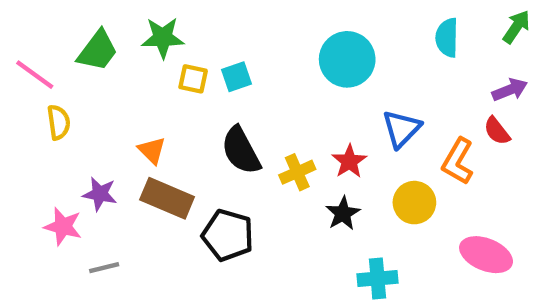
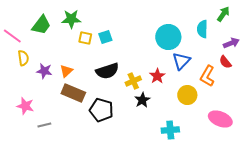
green arrow: (516, 27) -> (223, 14), moved
cyan semicircle: (447, 38) -> (202, 29), moved
cyan circle: (347, 59) -> (168, 37), moved
orange triangle: (152, 150) -> (66, 71), turned 32
black semicircle: (241, 150) -> (107, 71), turned -80
purple star: (100, 194) -> (44, 71), moved
black star: (343, 213) -> (142, 100), moved

